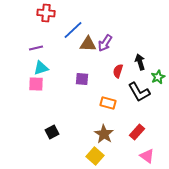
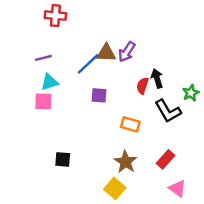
blue line: (73, 30) -> (88, 64), moved
black arrow: (140, 62) -> (157, 78), moved
black square: (52, 132) -> (63, 159), turned 32

